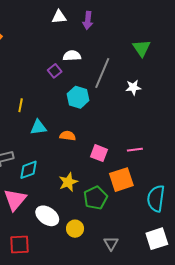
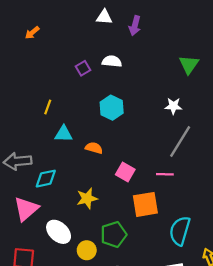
purple square: (55, 71) -> (83, 68), moved
gray line: (102, 73) -> (180, 142), moved
green pentagon: (95, 198) -> (114, 234), moved

